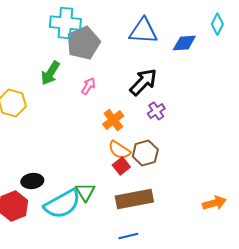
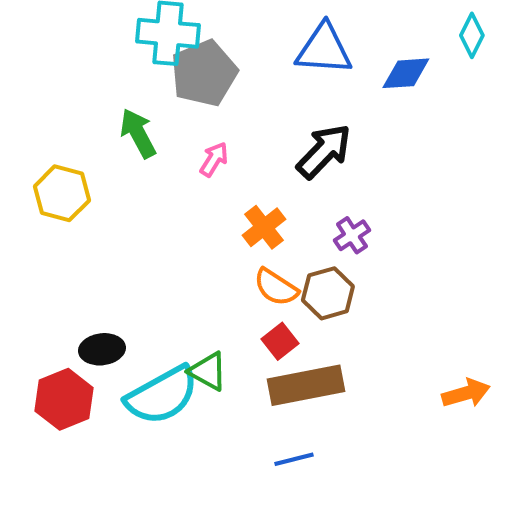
green arrow: (50, 73) -> (138, 133), turned 120
purple cross: (156, 111) -> (352, 235), moved
red square: (121, 166) -> (280, 341), moved
green triangle: (85, 192) -> (208, 371), turned -30

